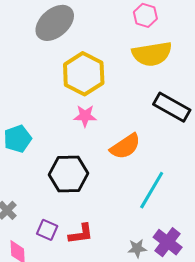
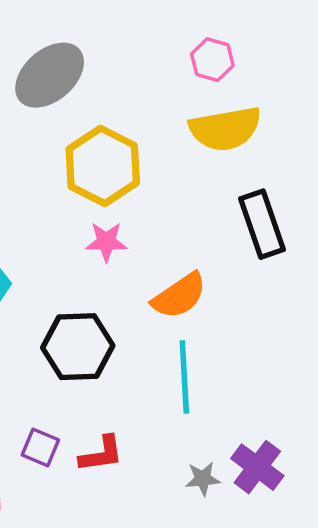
black rectangle: (172, 107) -> (262, 224), turned 42
cyan line: (152, 190) -> (184, 377), moved, turned -33

